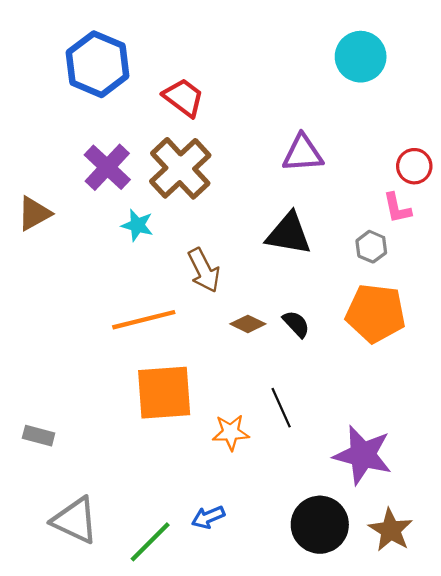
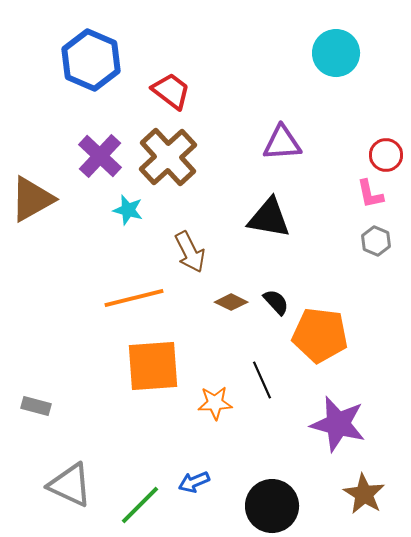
brown triangle: (34, 213) -> (32, 199), size x1.4
gray hexagon: (371, 247) -> (376, 241), moved
orange pentagon: (376, 313) -> (320, 335), moved
black circle: (320, 525) -> (272, 506), moved

